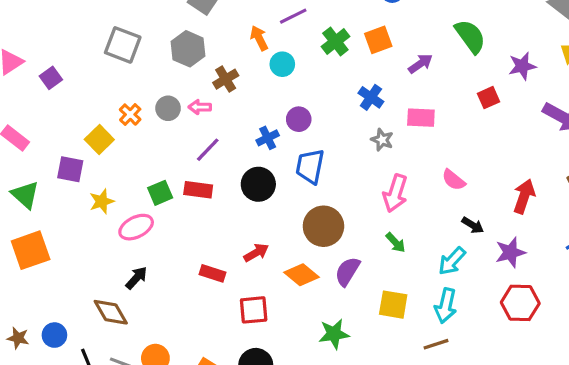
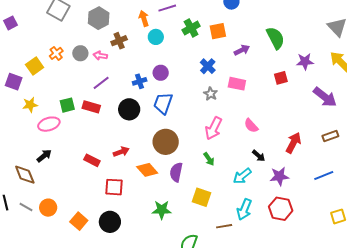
purple semicircle: (347, 271) -> (176, 172), turned -30
cyan arrow: (446, 306) -> (244, 209), moved

